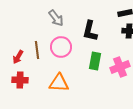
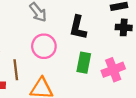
brown line: (37, 50) -> (16, 70), moved

